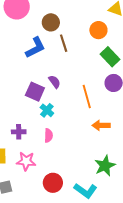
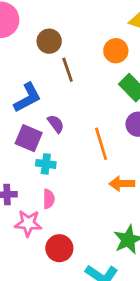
blue L-shape: (35, 48) -> (27, 98), moved
cyan cross: (47, 110) -> (46, 164), turned -32
pink star: (26, 161) -> (28, 223), moved
red circle: (53, 183) -> (59, 248), moved

